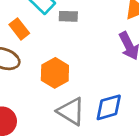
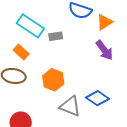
blue diamond: (109, 107) -> (97, 98), turned 60

